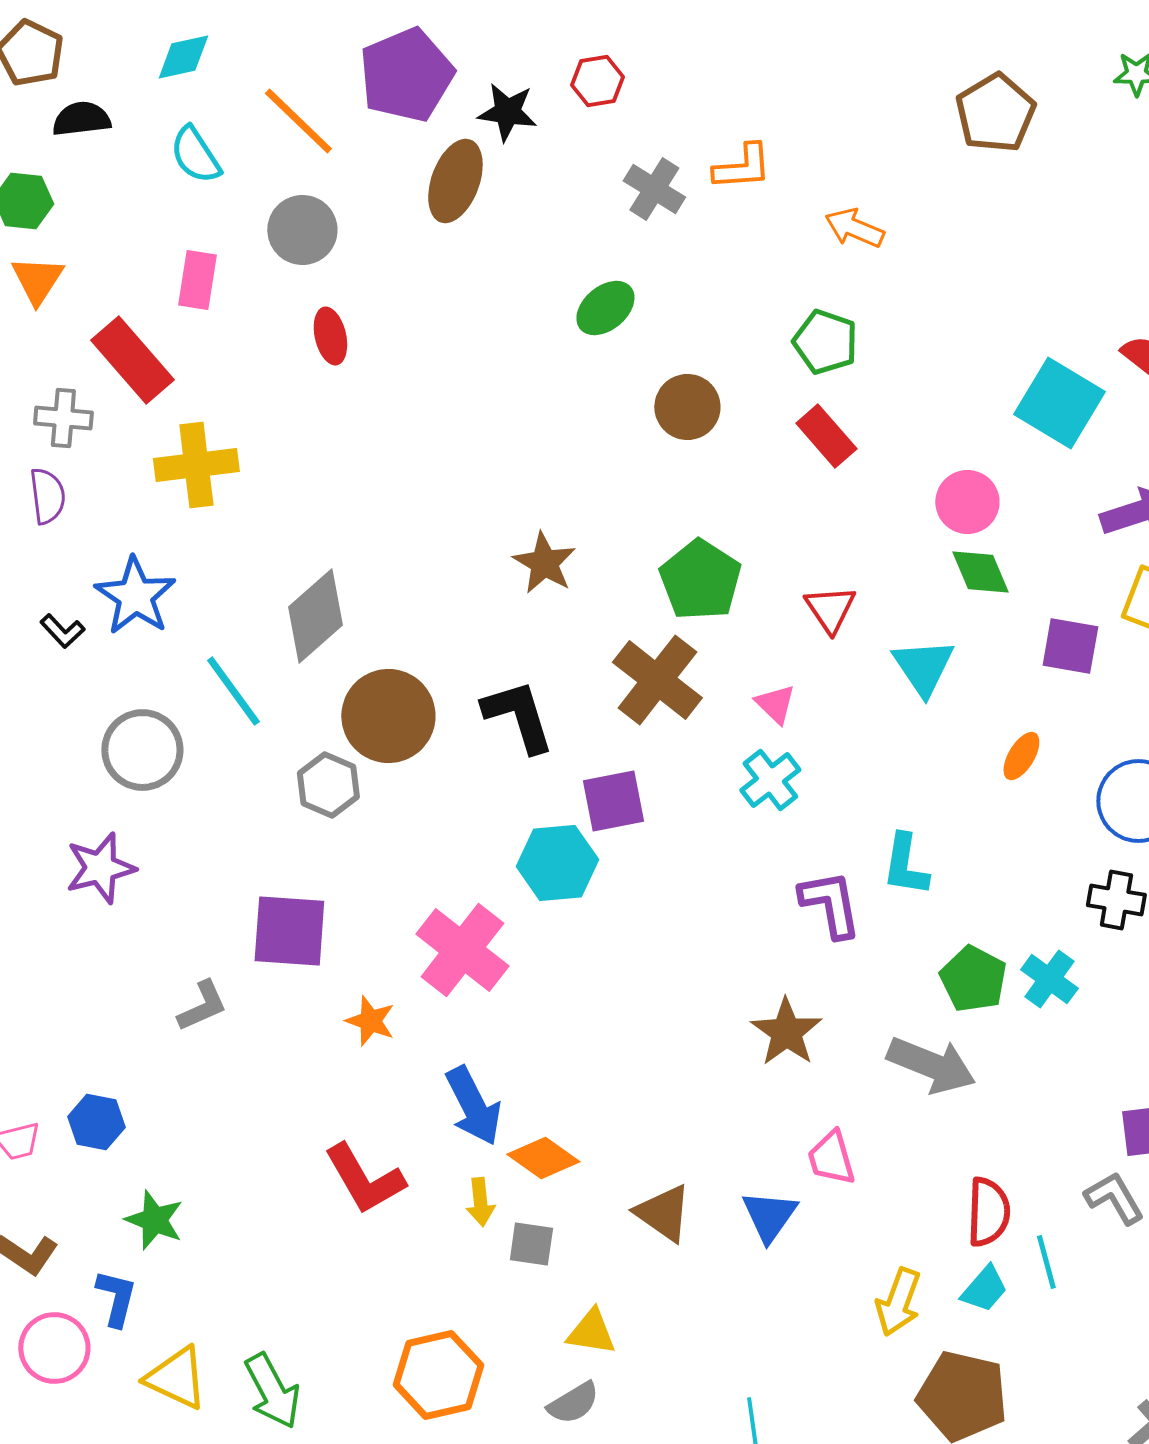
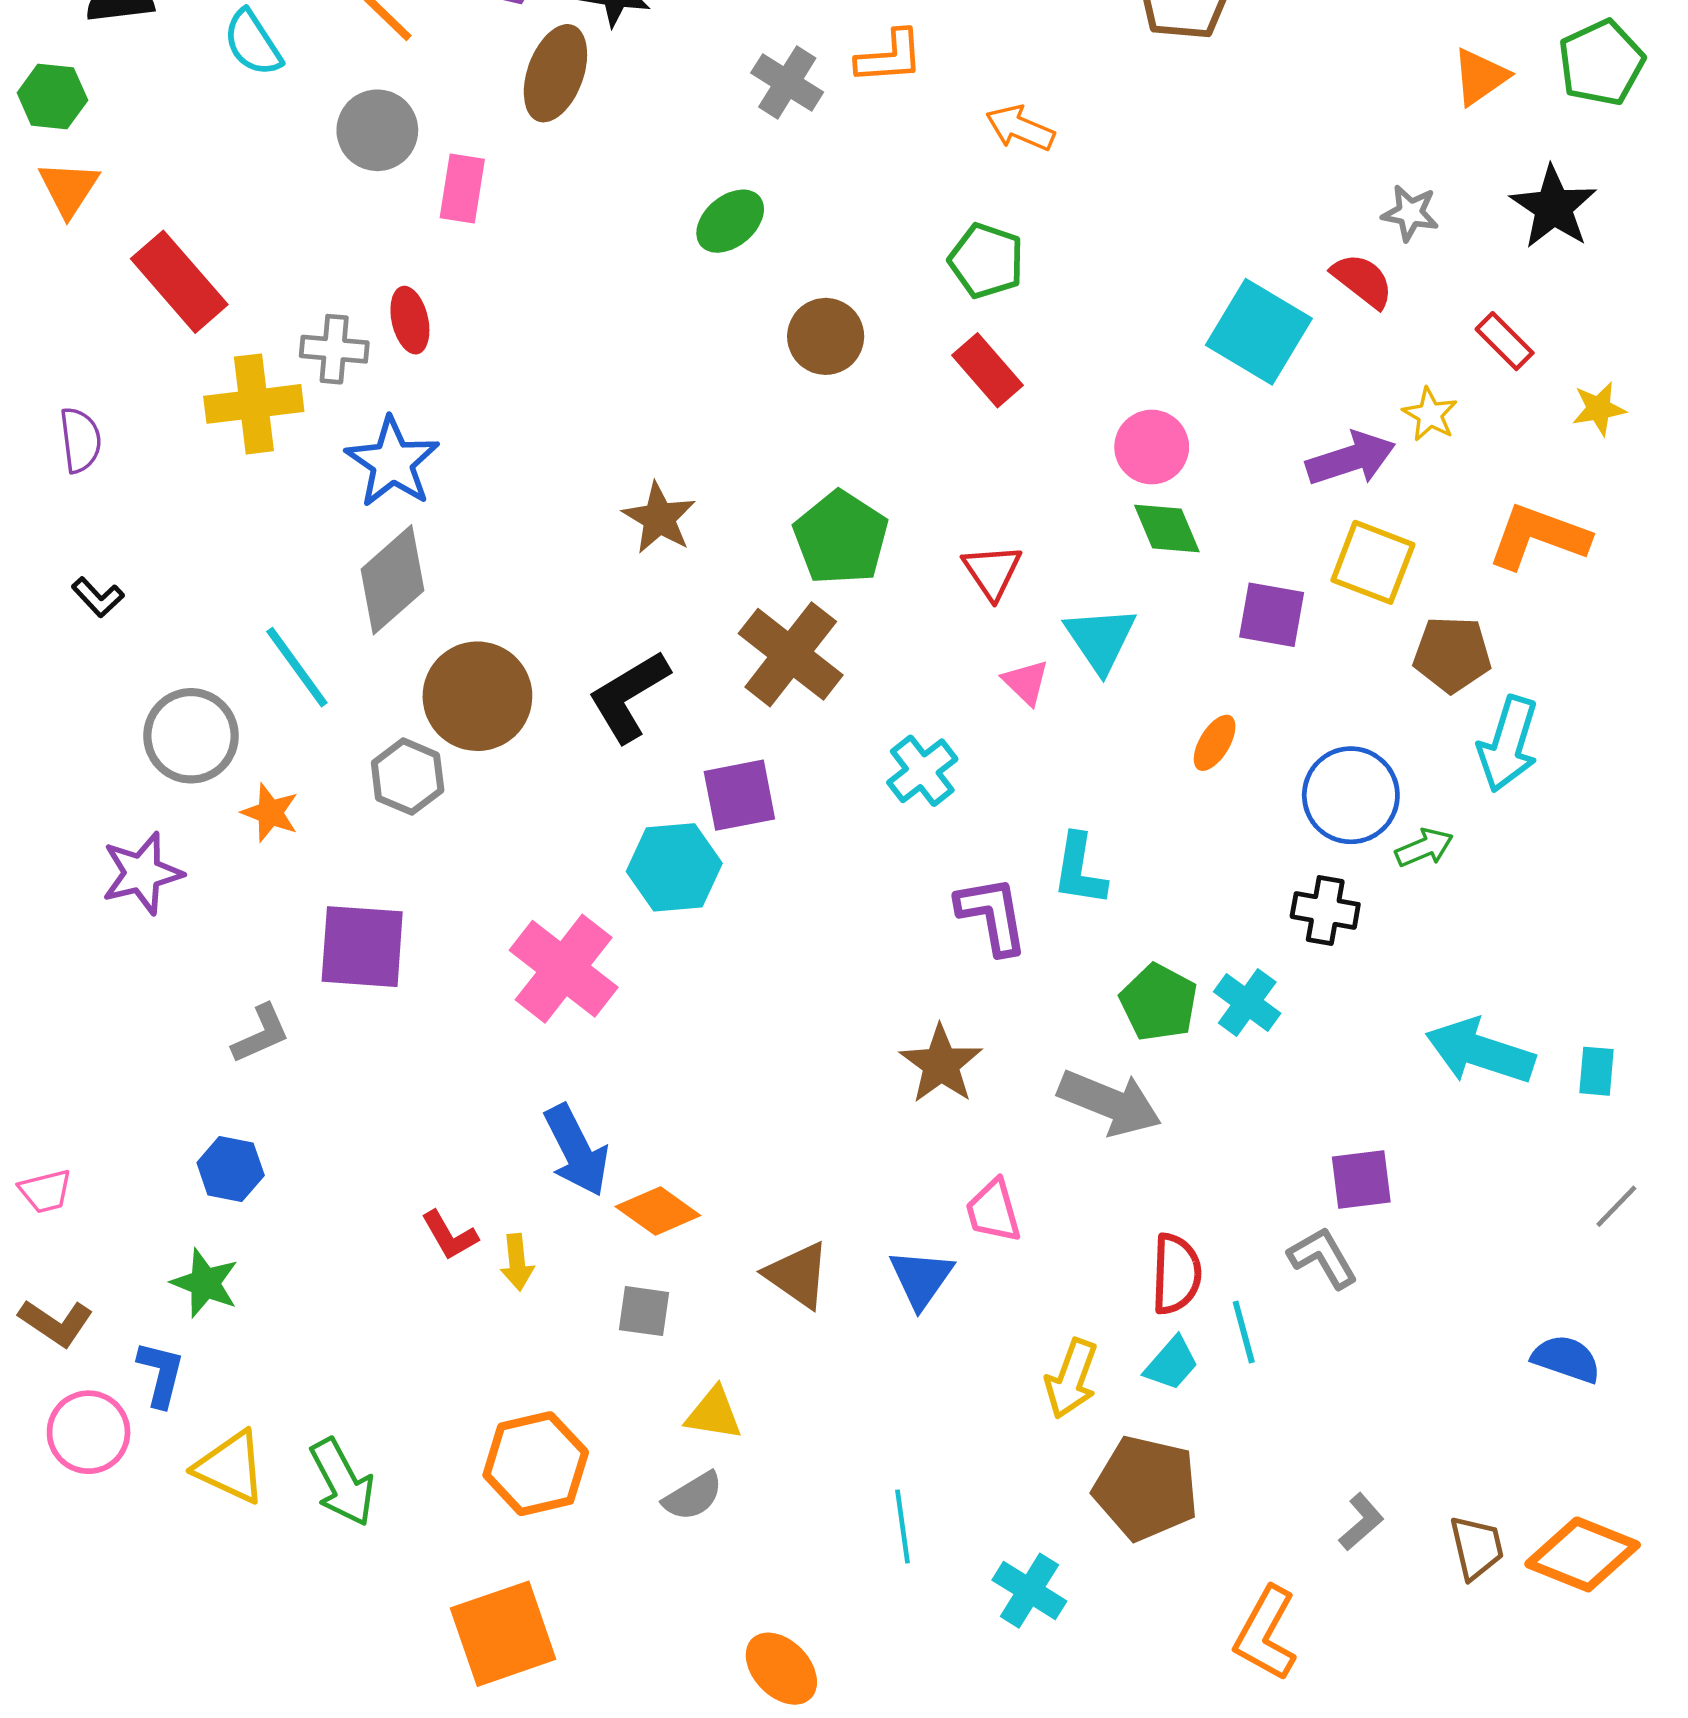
pink rectangle: (197, 280) -> (462, 189), moved
red ellipse: (330, 336) -> (410, 320), moved
gray cross: (63, 418) -> (334, 349), moved
blue star: (135, 596) -> (392, 462), moved
pink triangle: (775, 704) -> (1026, 682), moved
black L-shape: (518, 716) -> (629, 696), turned -104
orange star: (370, 1021) -> (270, 813), moved
blue hexagon: (96, 1122) -> (231, 1169), moved
red L-shape: (364, 1179) -> (450, 1235), size x0.6
yellow arrow: (480, 1202) -> (517, 1262), moved

